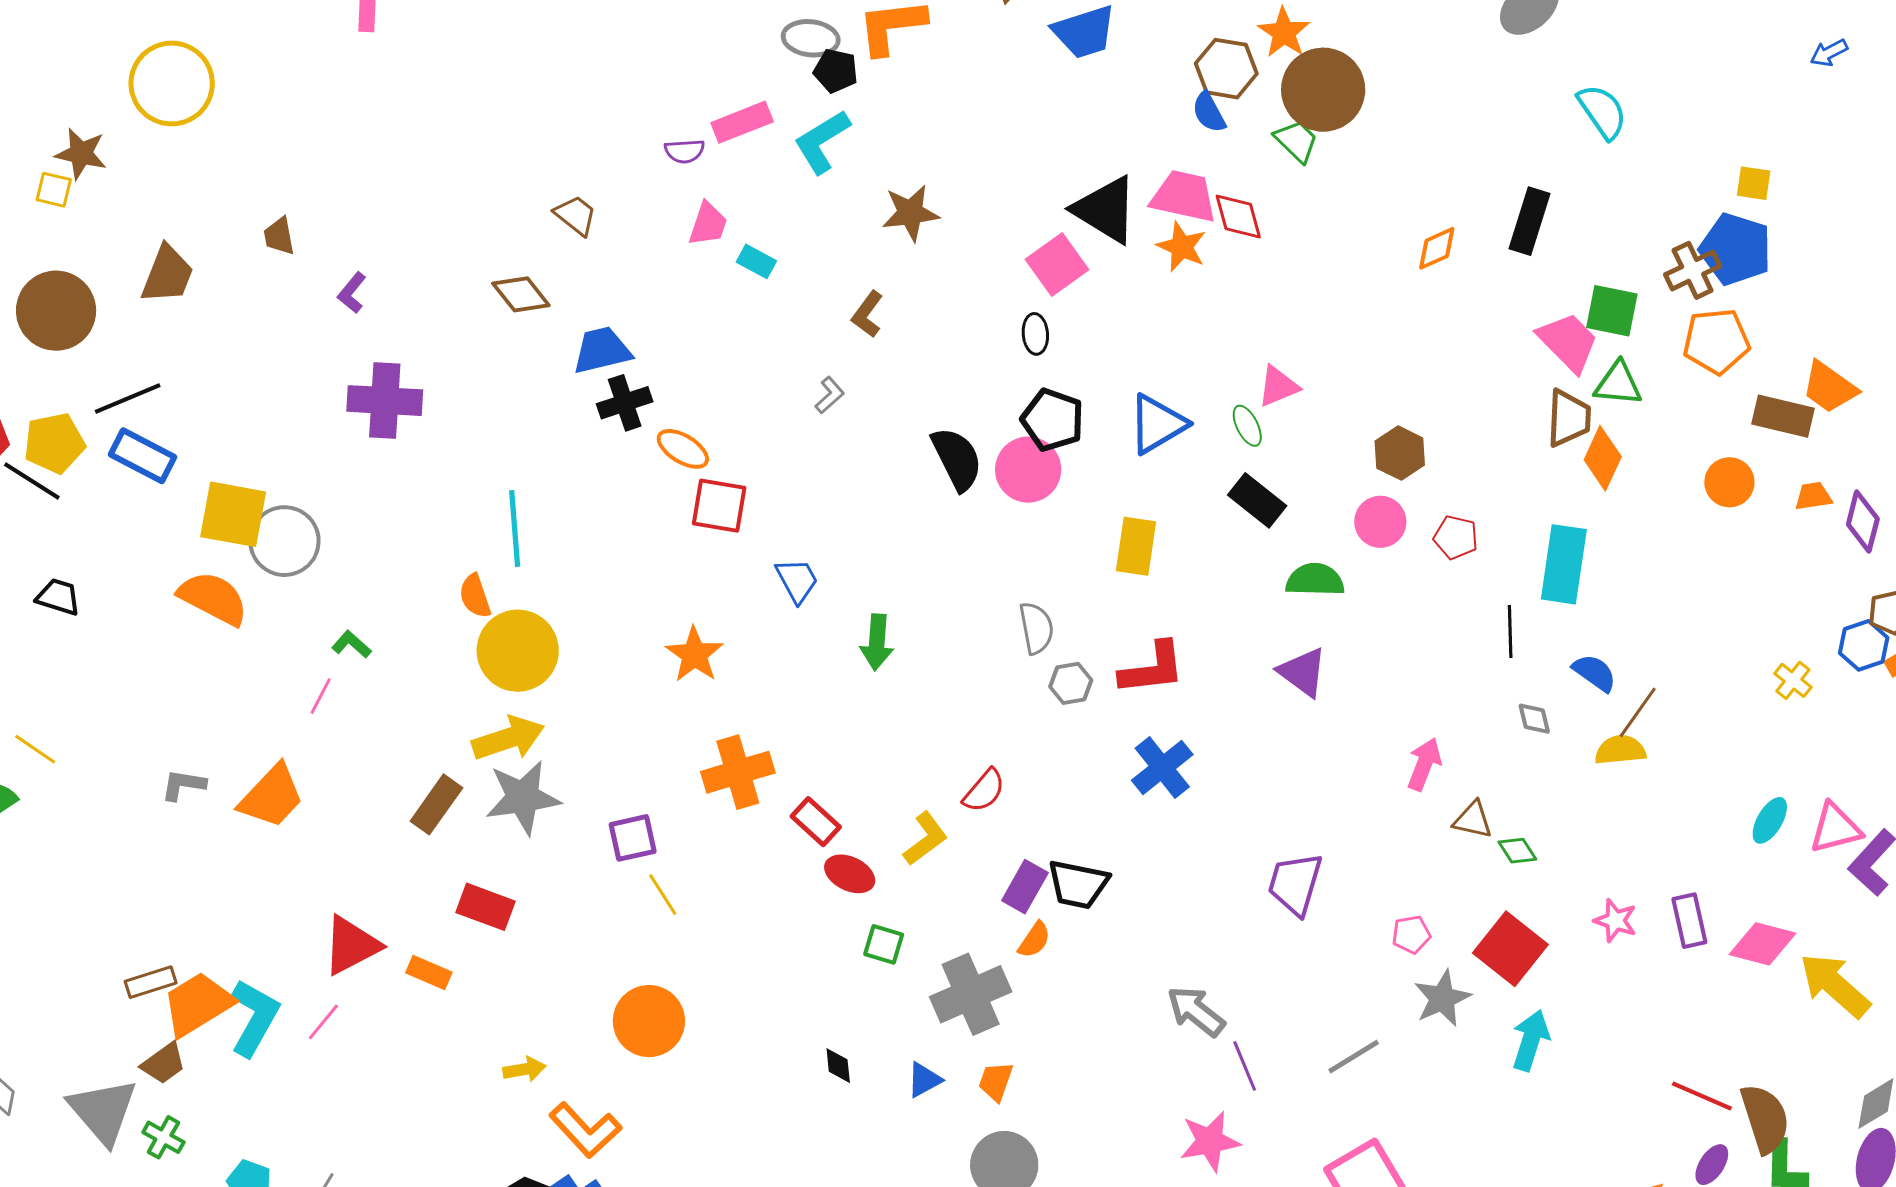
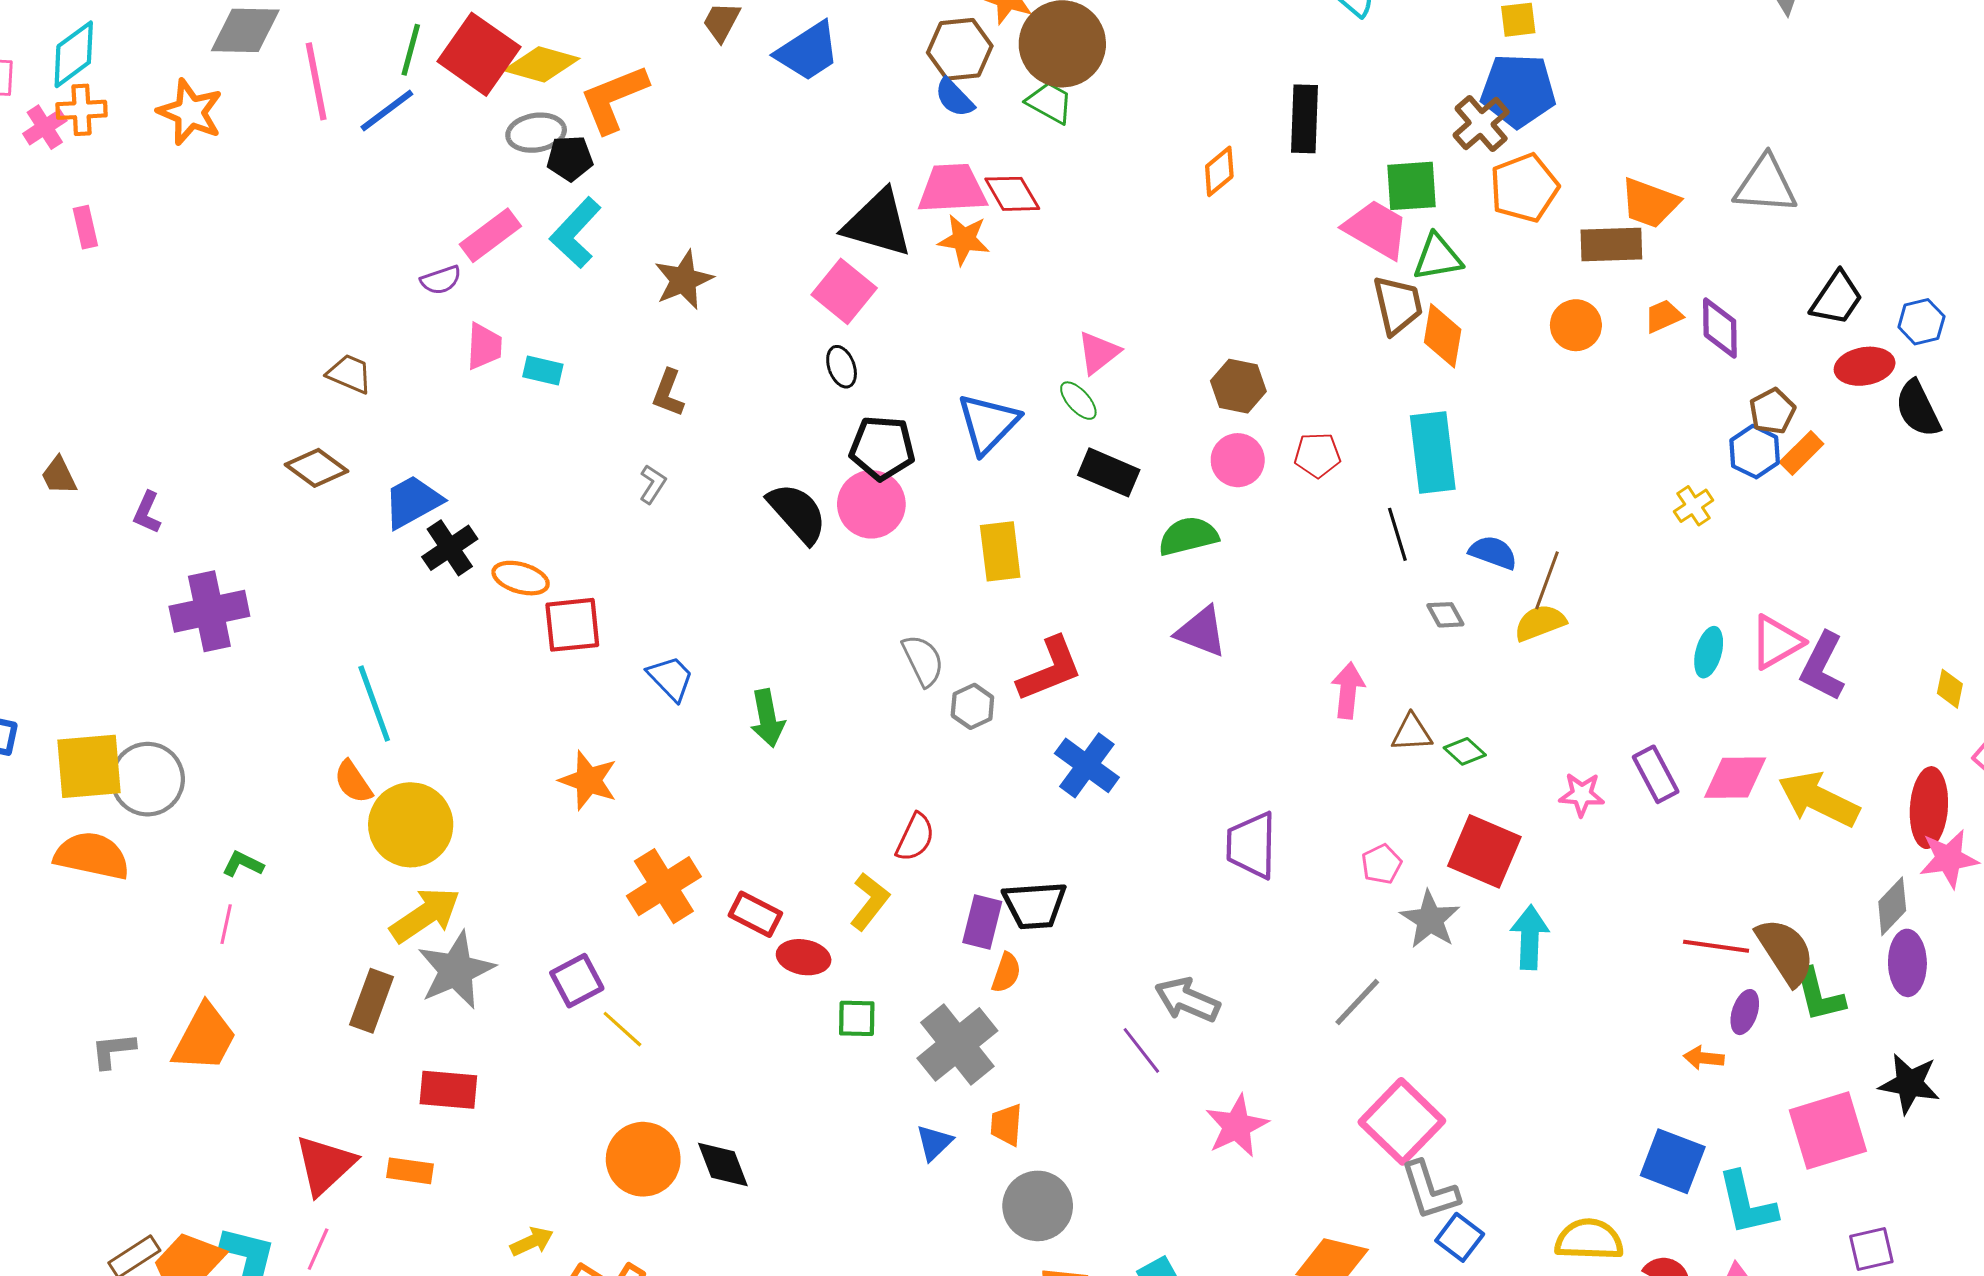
yellow cross: (1793, 680) -> (1694, 506), turned 33
black diamond: (838, 1066) -> (723, 1165), moved, size x1.5
purple line: (1245, 1066) -> (1141, 1050), moved

